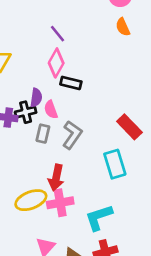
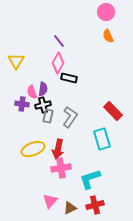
pink semicircle: (51, 110) -> (32, 92), moved
black cross: (26, 112) -> (43, 105), moved
yellow ellipse: (31, 200) -> (33, 149), moved

